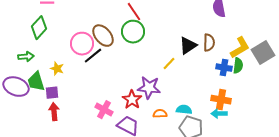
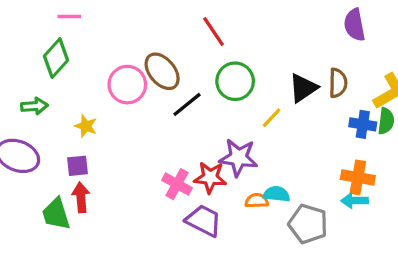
green circle: (133, 32) -> (235, 81), moved
black line: (93, 56) -> (187, 104), moved
green trapezoid: (36, 82) -> (56, 214), moved
red star: (132, 100) -> (210, 177), turned -30
pink cross: (104, 110) -> (177, 184), moved
cyan semicircle: (184, 110) -> (277, 194), moved

